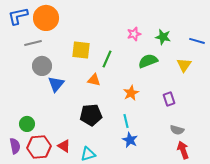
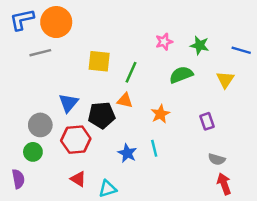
gray circle: (42, 66) -> (40, 125), moved
orange triangle: (94, 80) -> (125, 100), moved
black pentagon: (91, 115) -> (102, 115), moved
blue star: (130, 140) -> (127, 153), moved
red hexagon: (39, 147) -> (76, 140), moved

